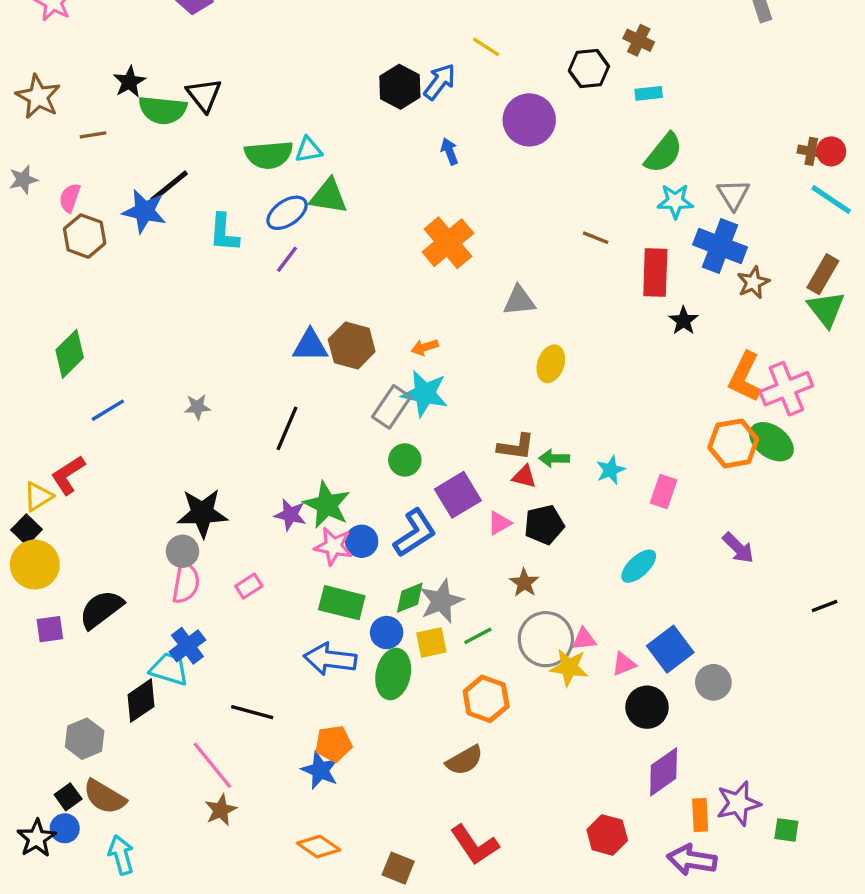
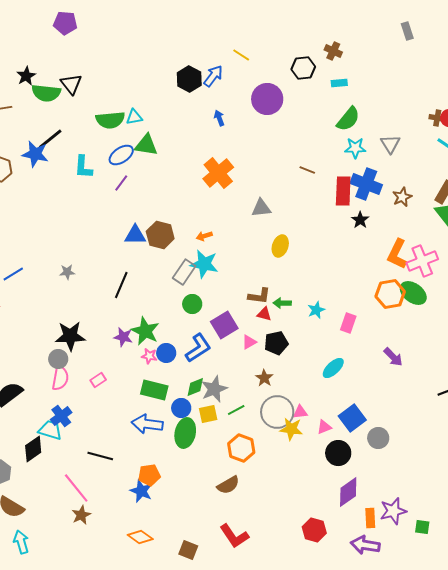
blue cross: (720, 246) -> (366, 184), moved
pink star: (333, 546) -> (149, 356), size x0.7

